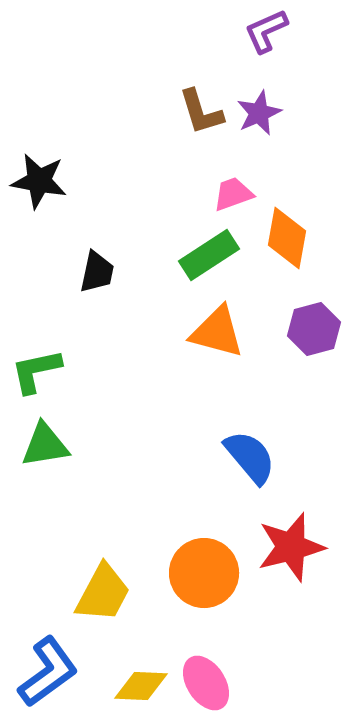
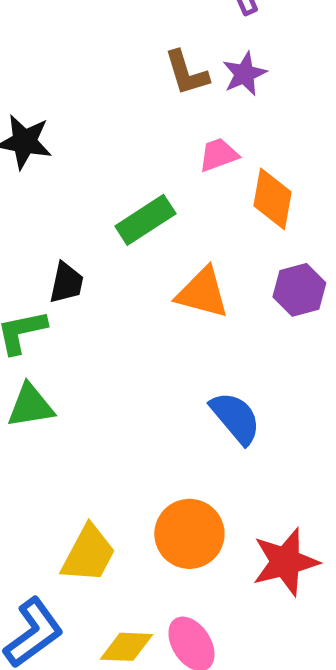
green rectangle: (209, 255) -> (145, 220), moved
black trapezoid: (97, 272) -> (66, 283), moved
red star: (291, 547) -> (285, 562), moved

